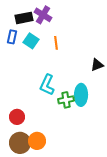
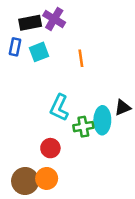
cyan square: (31, 41) -> (39, 52), turned 35
orange line: (56, 43) -> (81, 58), moved
black triangle: (97, 65) -> (123, 108), moved
red circle: (17, 117) -> (50, 148), moved

